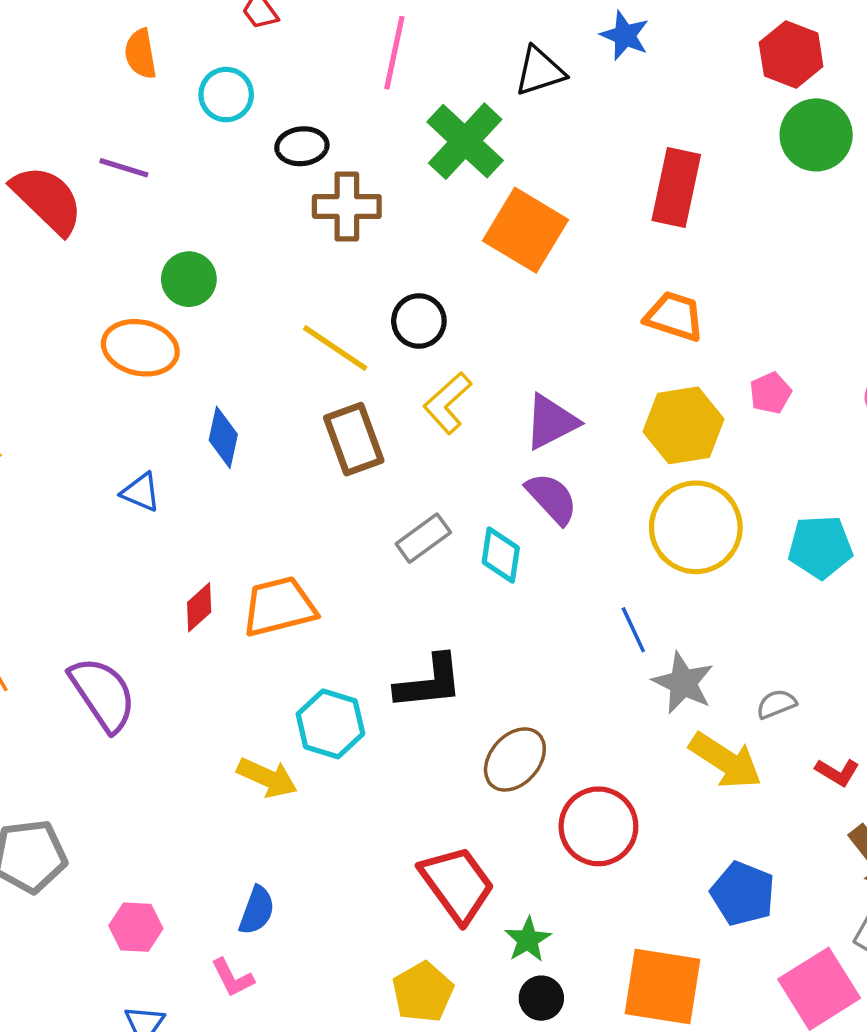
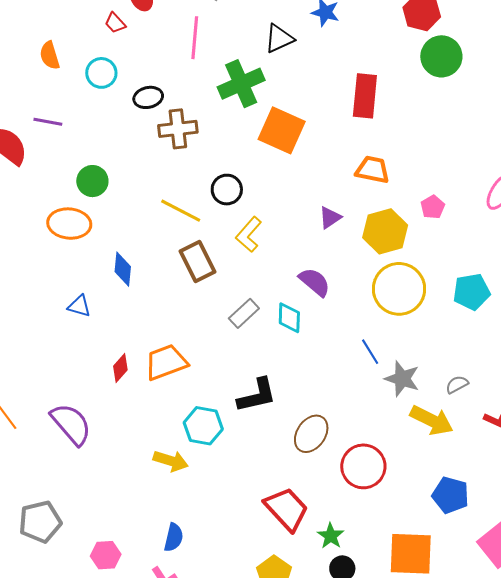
green cross: (465, 141) -> (241, 84), turned 30
purple triangle: (551, 422) -> (330, 218), moved, size x0.7

